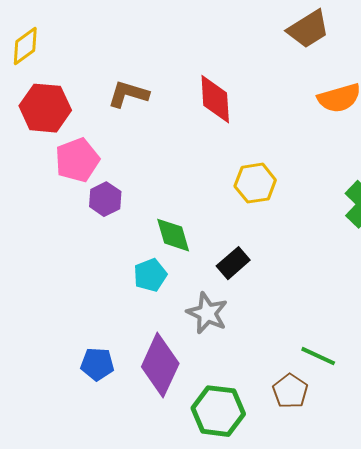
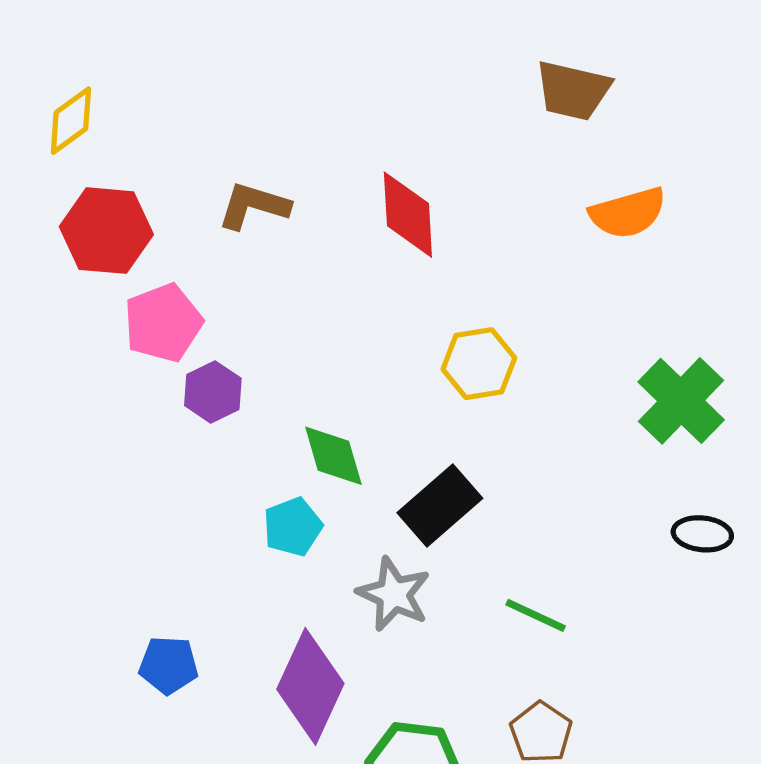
brown trapezoid: (308, 29) -> (573, 90), turned 45
black rectangle: (233, 263) -> (440, 505), size x1.4
green line: (318, 356) -> (536, 615), moved
blue pentagon: (97, 364) -> (168, 665), moved

